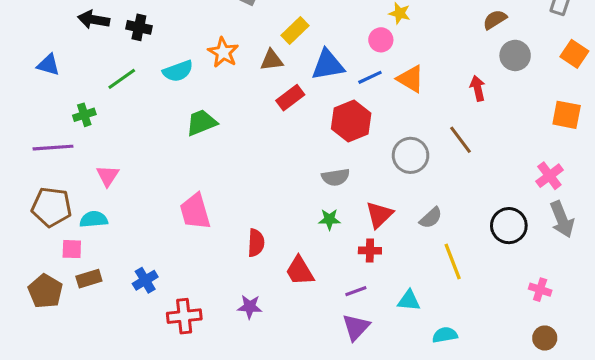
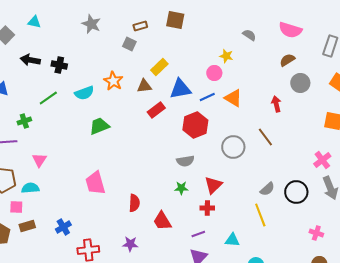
gray semicircle: (431, 218) -> (267, 189), moved

